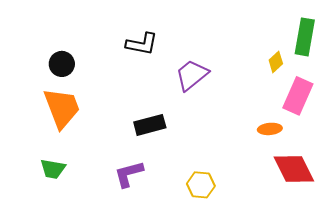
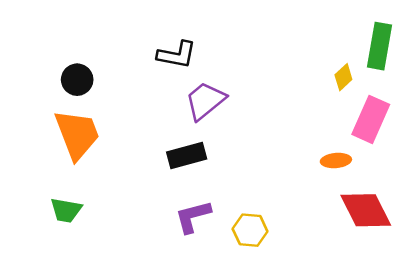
purple trapezoid: (192, 75) -> (205, 101), moved
purple L-shape: (129, 174) -> (193, 216), moved

